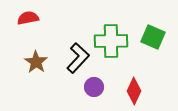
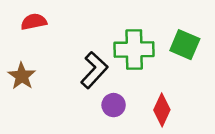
brown star: (36, 62) -> (22, 76), moved

